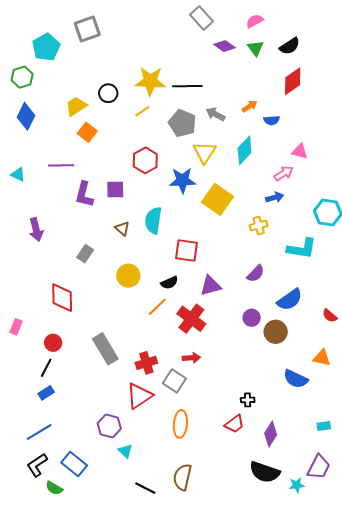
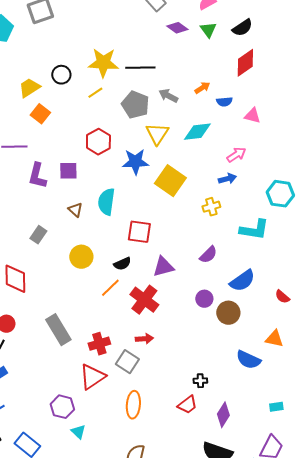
cyan diamond: (245, 150) -> (197, 132), turned 40
pink triangle: (300, 151) -> (252, 116), moved

